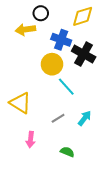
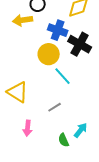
cyan arrow: (85, 118) -> (81, 130), moved
green semicircle: (67, 152) -> (64, 140), turned -136

